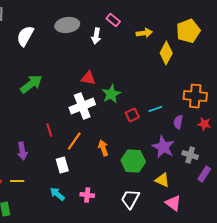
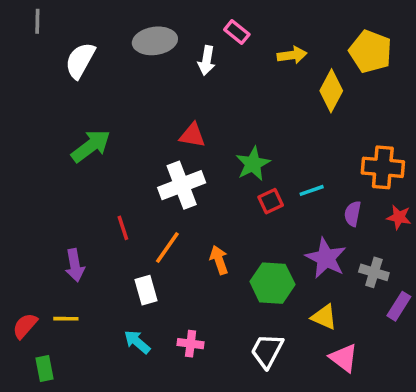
yellow pentagon: (188, 31) -> (370, 52), turned -30
green star: (111, 94) -> (253, 164), moved

